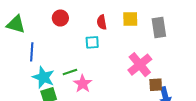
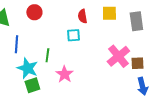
red circle: (60, 18) -> (34, 12), moved
green line: (70, 72) -> (47, 55), moved, turned -64
brown square: (156, 85) -> (137, 63), moved

